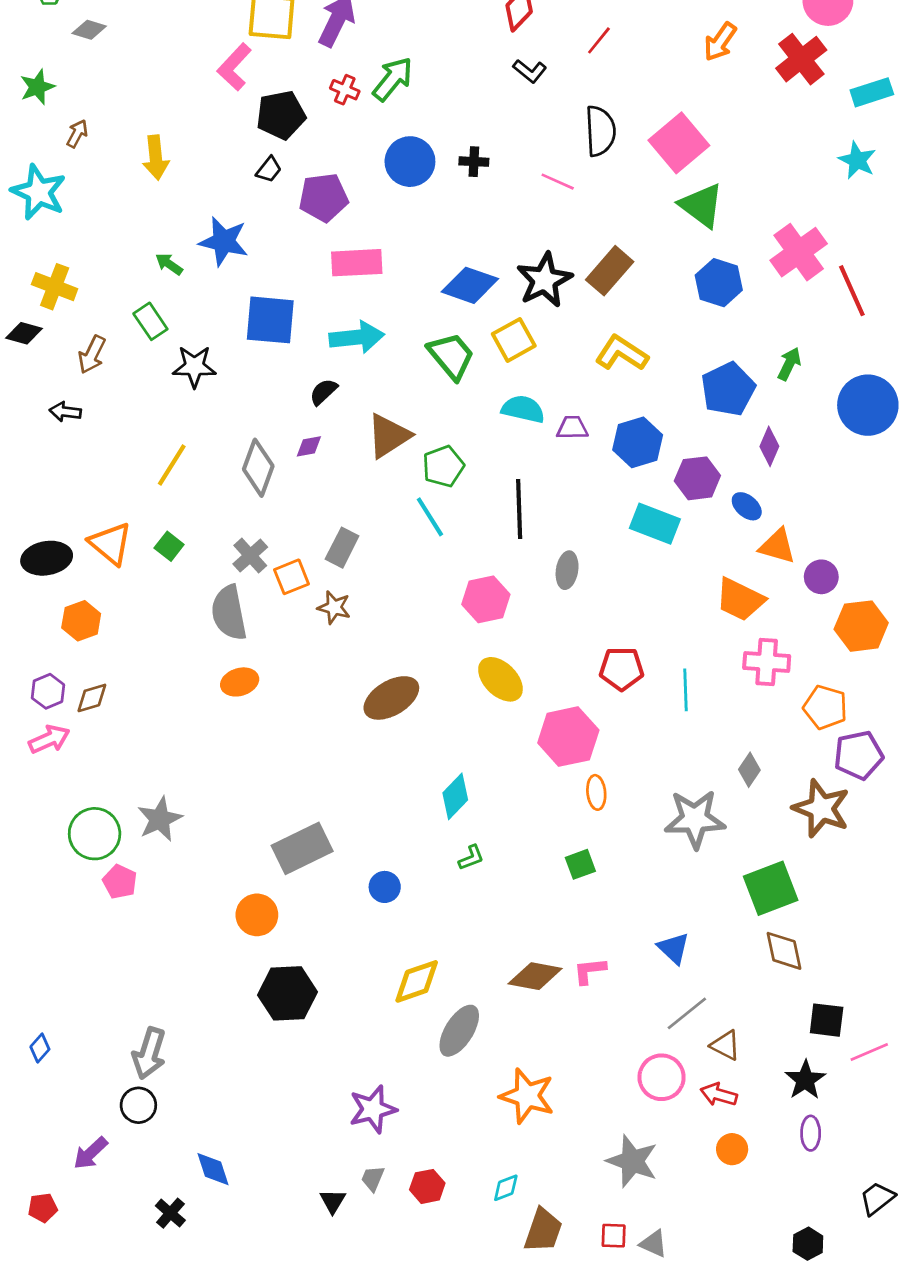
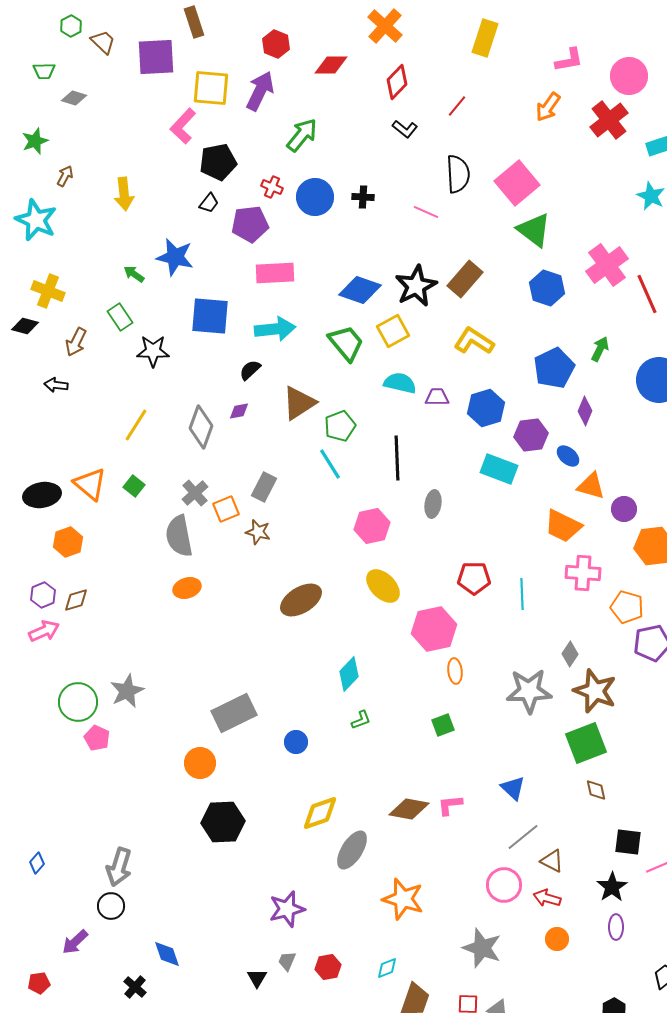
red cross: (345, 90) -> (272, 187), moved
brown star: (821, 808) -> (595, 691), moved
brown diamond: (784, 951) -> (596, 790), size x0.7

